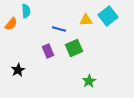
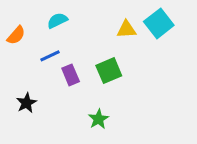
cyan semicircle: (26, 11) -> (57, 21), moved, turned -112
blue line: (59, 29) -> (50, 56), moved, turned -40
green star: (89, 81) -> (98, 119), moved

